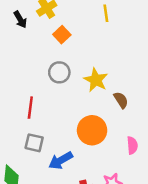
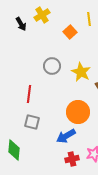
orange square: (62, 35) -> (70, 32), moved
blue arrow: (61, 160) -> (66, 136), moved

